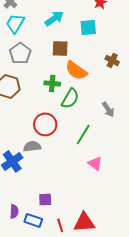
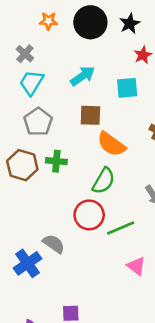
green cross: (52, 83) -> (56, 161), moved
red circle: (45, 124) -> (89, 215), moved
green line: (83, 134) -> (121, 228), turned 35
gray semicircle: (32, 146) -> (54, 244), turned 42

